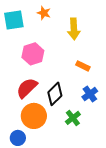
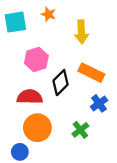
orange rectangle: (83, 66) -> (91, 73), size x1.6
red semicircle: (27, 88) -> (30, 97), turned 45
black diamond: (55, 94) -> (61, 83), moved

